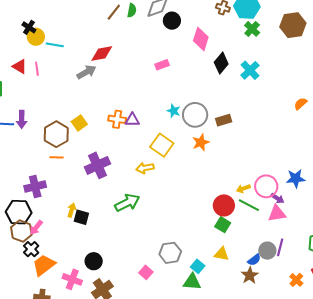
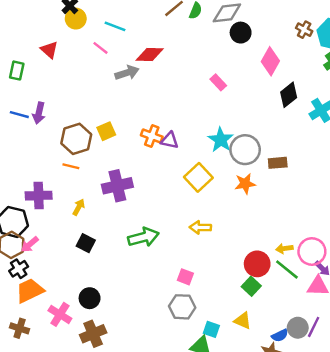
cyan line: (55, 45) -> (115, 26), moved
pink rectangle: (162, 65) -> (218, 82), turned 56
pink line: (37, 69) -> (101, 48), moved, turned -56
cyan star: (174, 111) -> (221, 140), size x1.5
yellow arrow: (145, 168) -> (200, 227), moved
yellow arrow: (72, 210) -> (79, 207), moved
cyan square: (198, 266) -> (211, 329), turned -32
pink square: (146, 272) -> (185, 277), moved, turned -32

